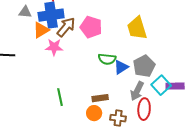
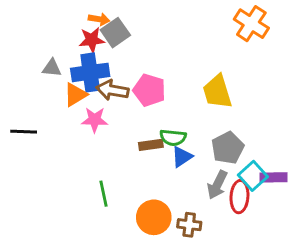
brown arrow: (66, 27) -> (112, 90), turned -120
blue triangle: (121, 67) -> (182, 157), moved
brown rectangle: (100, 98) -> (151, 145), moved
red ellipse: (144, 109) -> (239, 197), moved
orange circle: (94, 113) -> (154, 217), size x1.5

